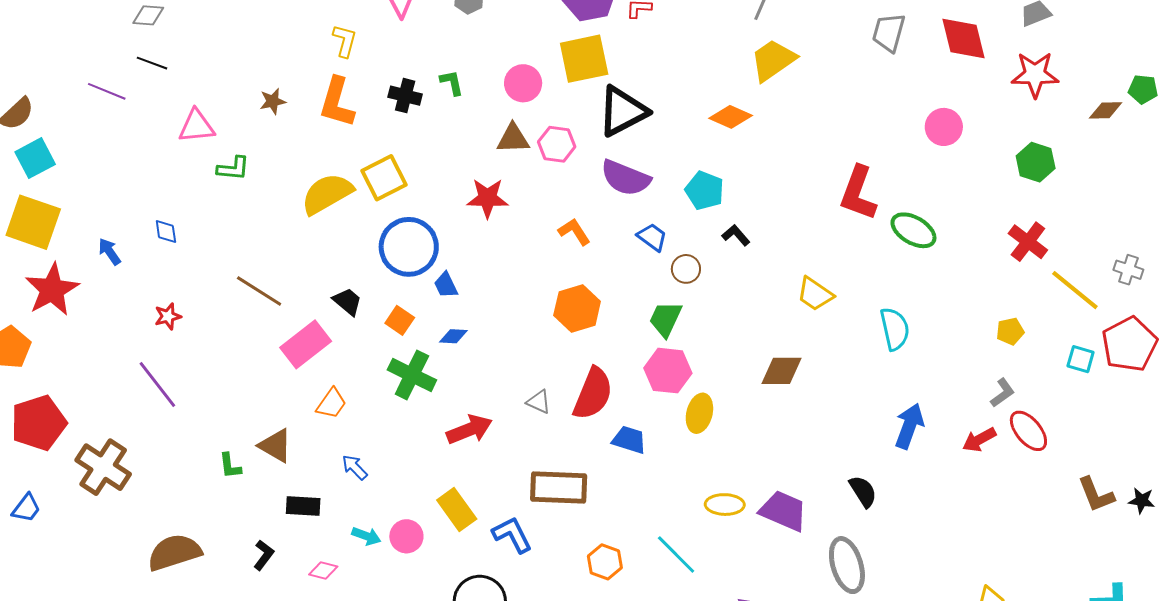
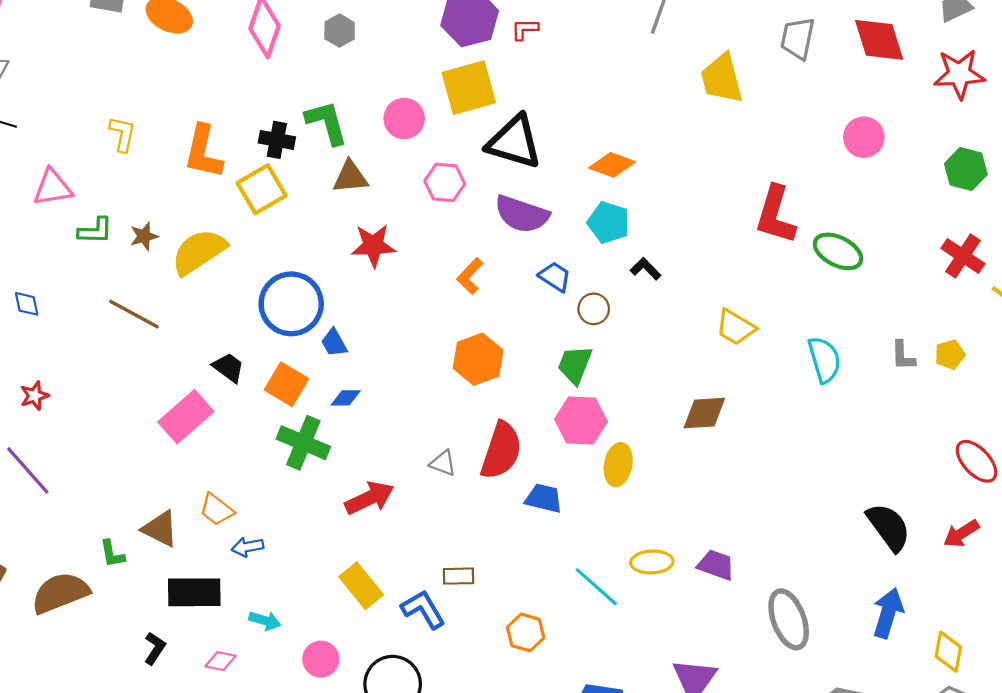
yellow L-shape: (345, 41) -> (123, 134), moved
yellow trapezoid: (773, 60) -> (722, 78), moved, turned -66
green L-shape: (452, 83) -> (327, 123), size x1.6
brown star: (273, 101) -> (144, 236), moved
black triangle: (623, 111) -> (514, 142), turned 48
orange diamond: (731, 117) -> (612, 165), moved
brown triangle: (513, 139) -> (350, 177), moved
yellow square: (384, 178) -> (262, 189), moved
orange L-shape: (574, 232) -> (470, 276), turned -100
brown line: (259, 291) -> (134, 314), moved
orange square: (400, 320) -> (286, 384), size x1.4
gray L-shape: (1002, 393) -> (903, 356), moved, turned 128
orange trapezoid: (331, 403) -> (217, 510), moved, turned 96
blue arrow: (909, 426) -> (888, 613), moved
red arrow: (979, 440) -> (961, 534), moved
blue arrow: (355, 467) -> (248, 547), turned -52
brown rectangle: (559, 487) -> (458, 576), moved, size x0.5
black semicircle: (863, 491) -> (889, 527), moved, size x1.4
black rectangle: (303, 506) -> (194, 592), size x1.4
purple trapezoid: (783, 511) -> (716, 565), size x0.7
pink circle: (406, 536) -> (321, 659), moved
brown semicircle: (174, 552) -> (60, 593), moved
cyan line: (676, 555) -> (596, 587), moved

